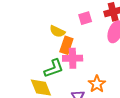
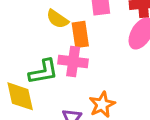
orange rectangle: (66, 45) -> (80, 34), moved, turned -36

